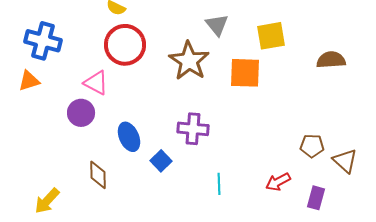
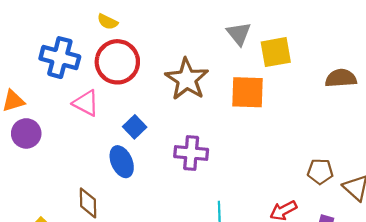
gray triangle: (217, 25) -> (239, 34), moved
blue cross: (43, 41) -> (60, 58), moved
purple circle: (81, 113) -> (26, 133), moved
blue square: (161, 161) -> (135, 127), moved

